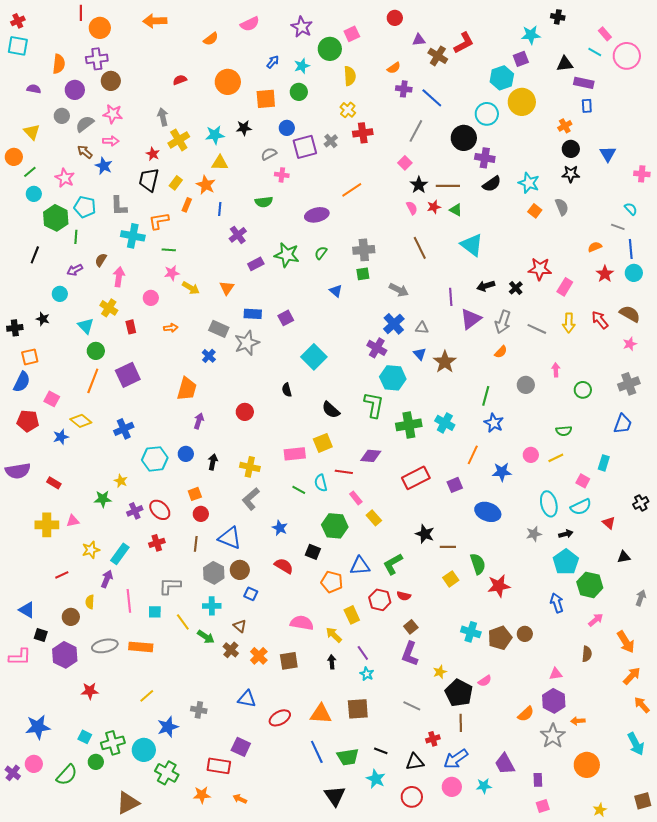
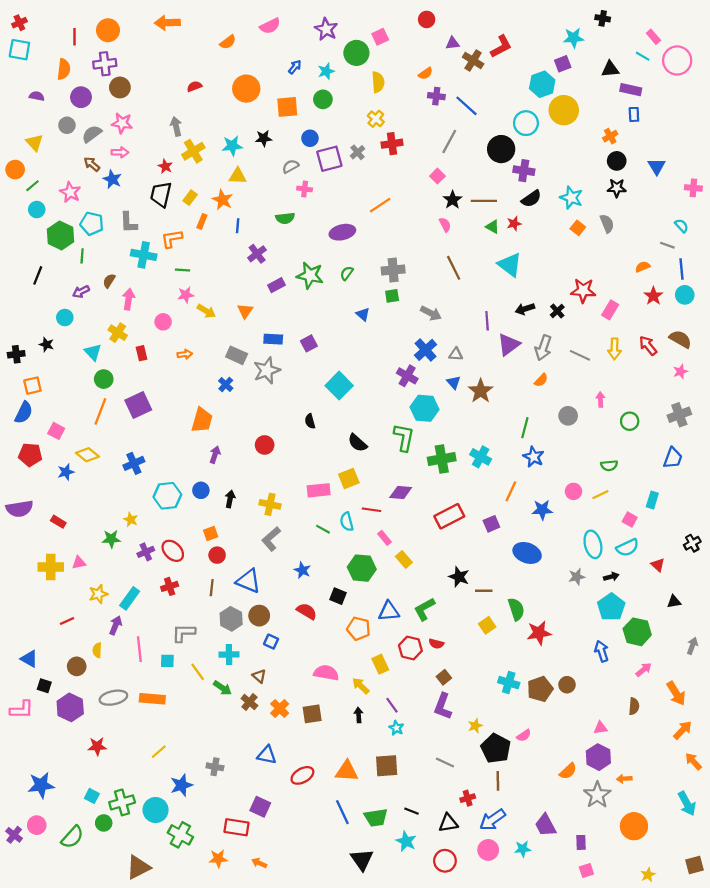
red line: (81, 13) -> (75, 37), moved
red star: (434, 207) -> (514, 224), moved

